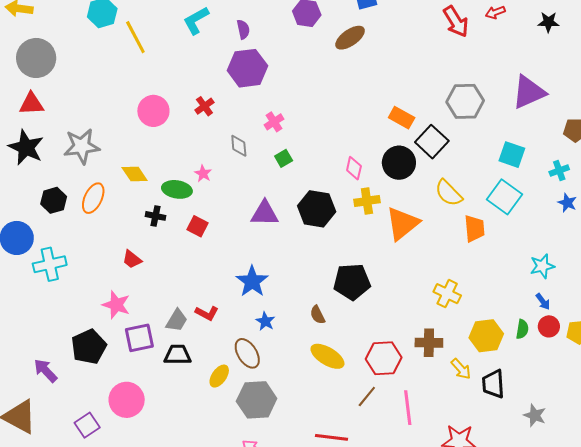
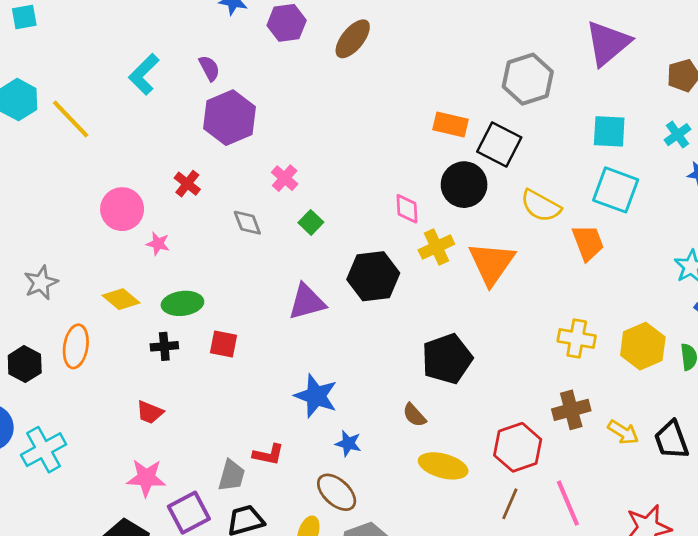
gray star: (82, 146) -> (41, 283), size x0.7
pink star: (203, 174) -> (158, 244), moved
yellow hexagon: (486, 336) -> (643, 346), moved

